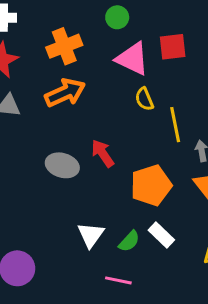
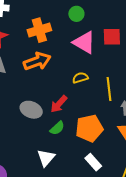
yellow semicircle: (144, 99) -> (80, 78), moved, turned 91
red arrow: (103, 153) -> (59, 104), turned -108
green semicircle: (129, 241) -> (57, 128), moved

